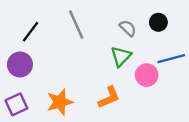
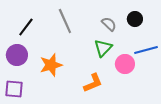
orange star: (60, 102) -> (51, 65), moved
purple square: (16, 104) -> (14, 89), turned 30

